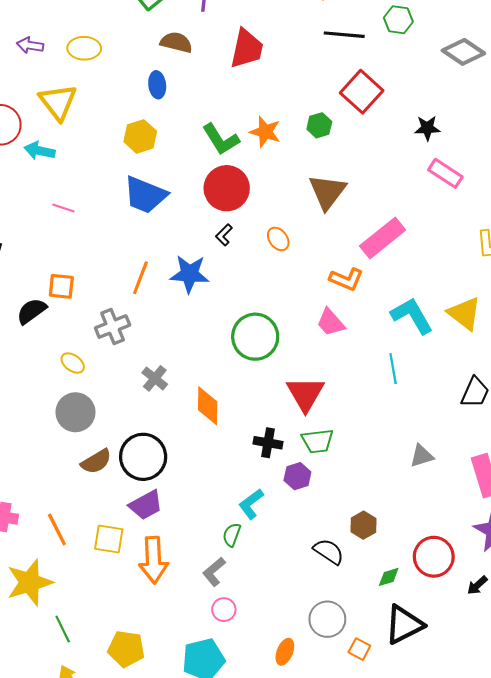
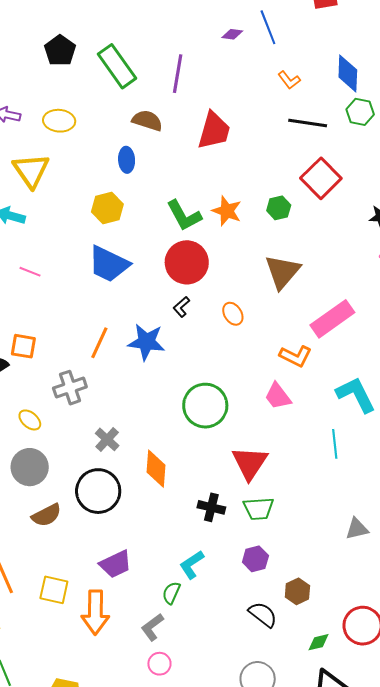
black circle: (143, 457) -> (98, 491), moved
purple hexagon: (297, 476) -> (255, 559), moved
purple trapezoid: (146, 505) -> (116, 564), moved

